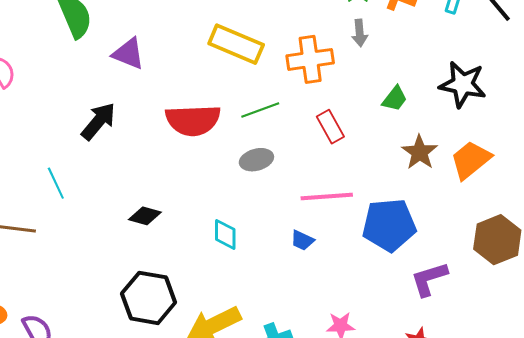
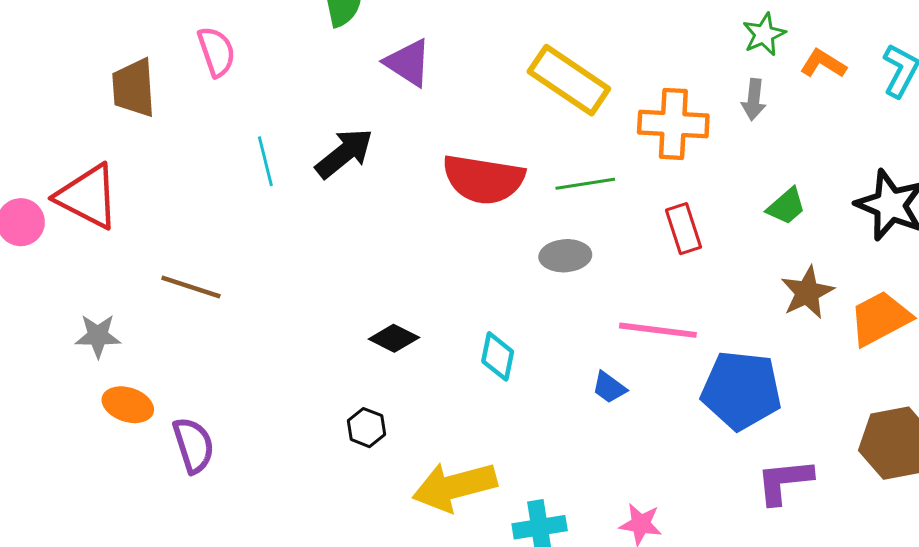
cyan line: (56, 183) -> (265, 161), moved
black diamond: (145, 216) -> (394, 338), moved
black hexagon: (149, 298) -> (366, 428), size x0.5

